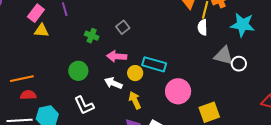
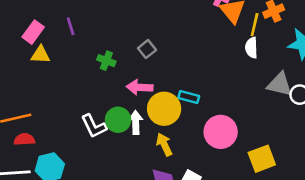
cyan rectangle: (154, 64) -> (189, 97), size x0.7
green circle: (78, 71) -> (118, 120), moved
yellow circle: (135, 73) -> (164, 109), size x1.6
white arrow: (113, 83) -> (136, 122), turned 66
white L-shape: (84, 105) -> (94, 126), moved

